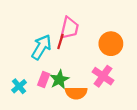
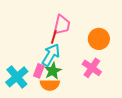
cyan arrow: (41, 47) -> (51, 55), moved
cyan cross: (19, 86) -> (17, 77), size x1.6
orange semicircle: (76, 93) -> (50, 85), moved

